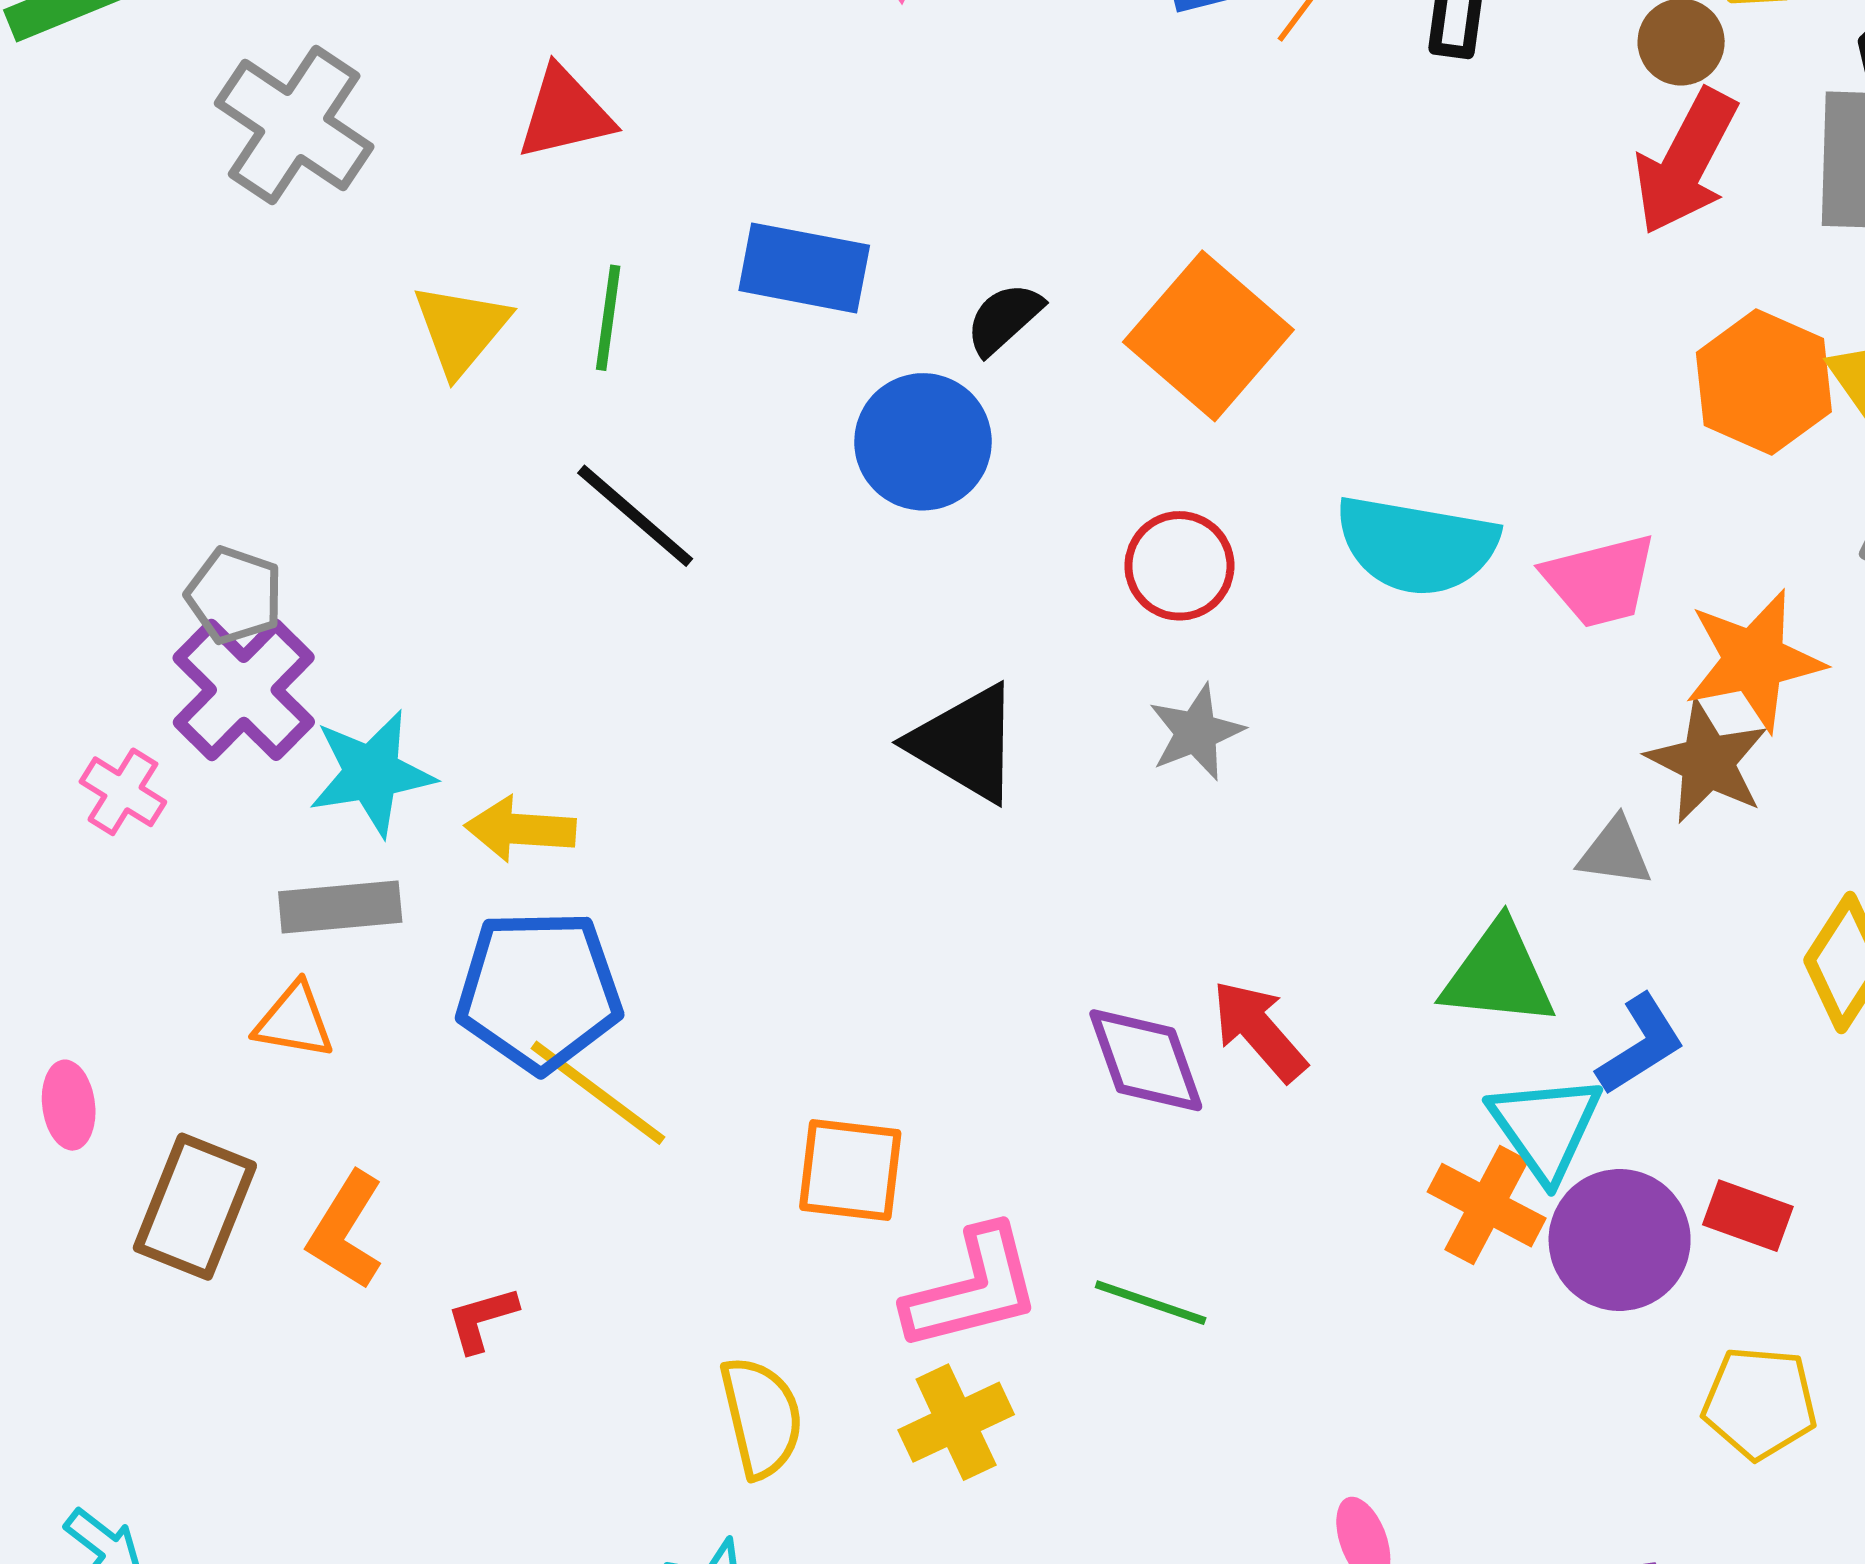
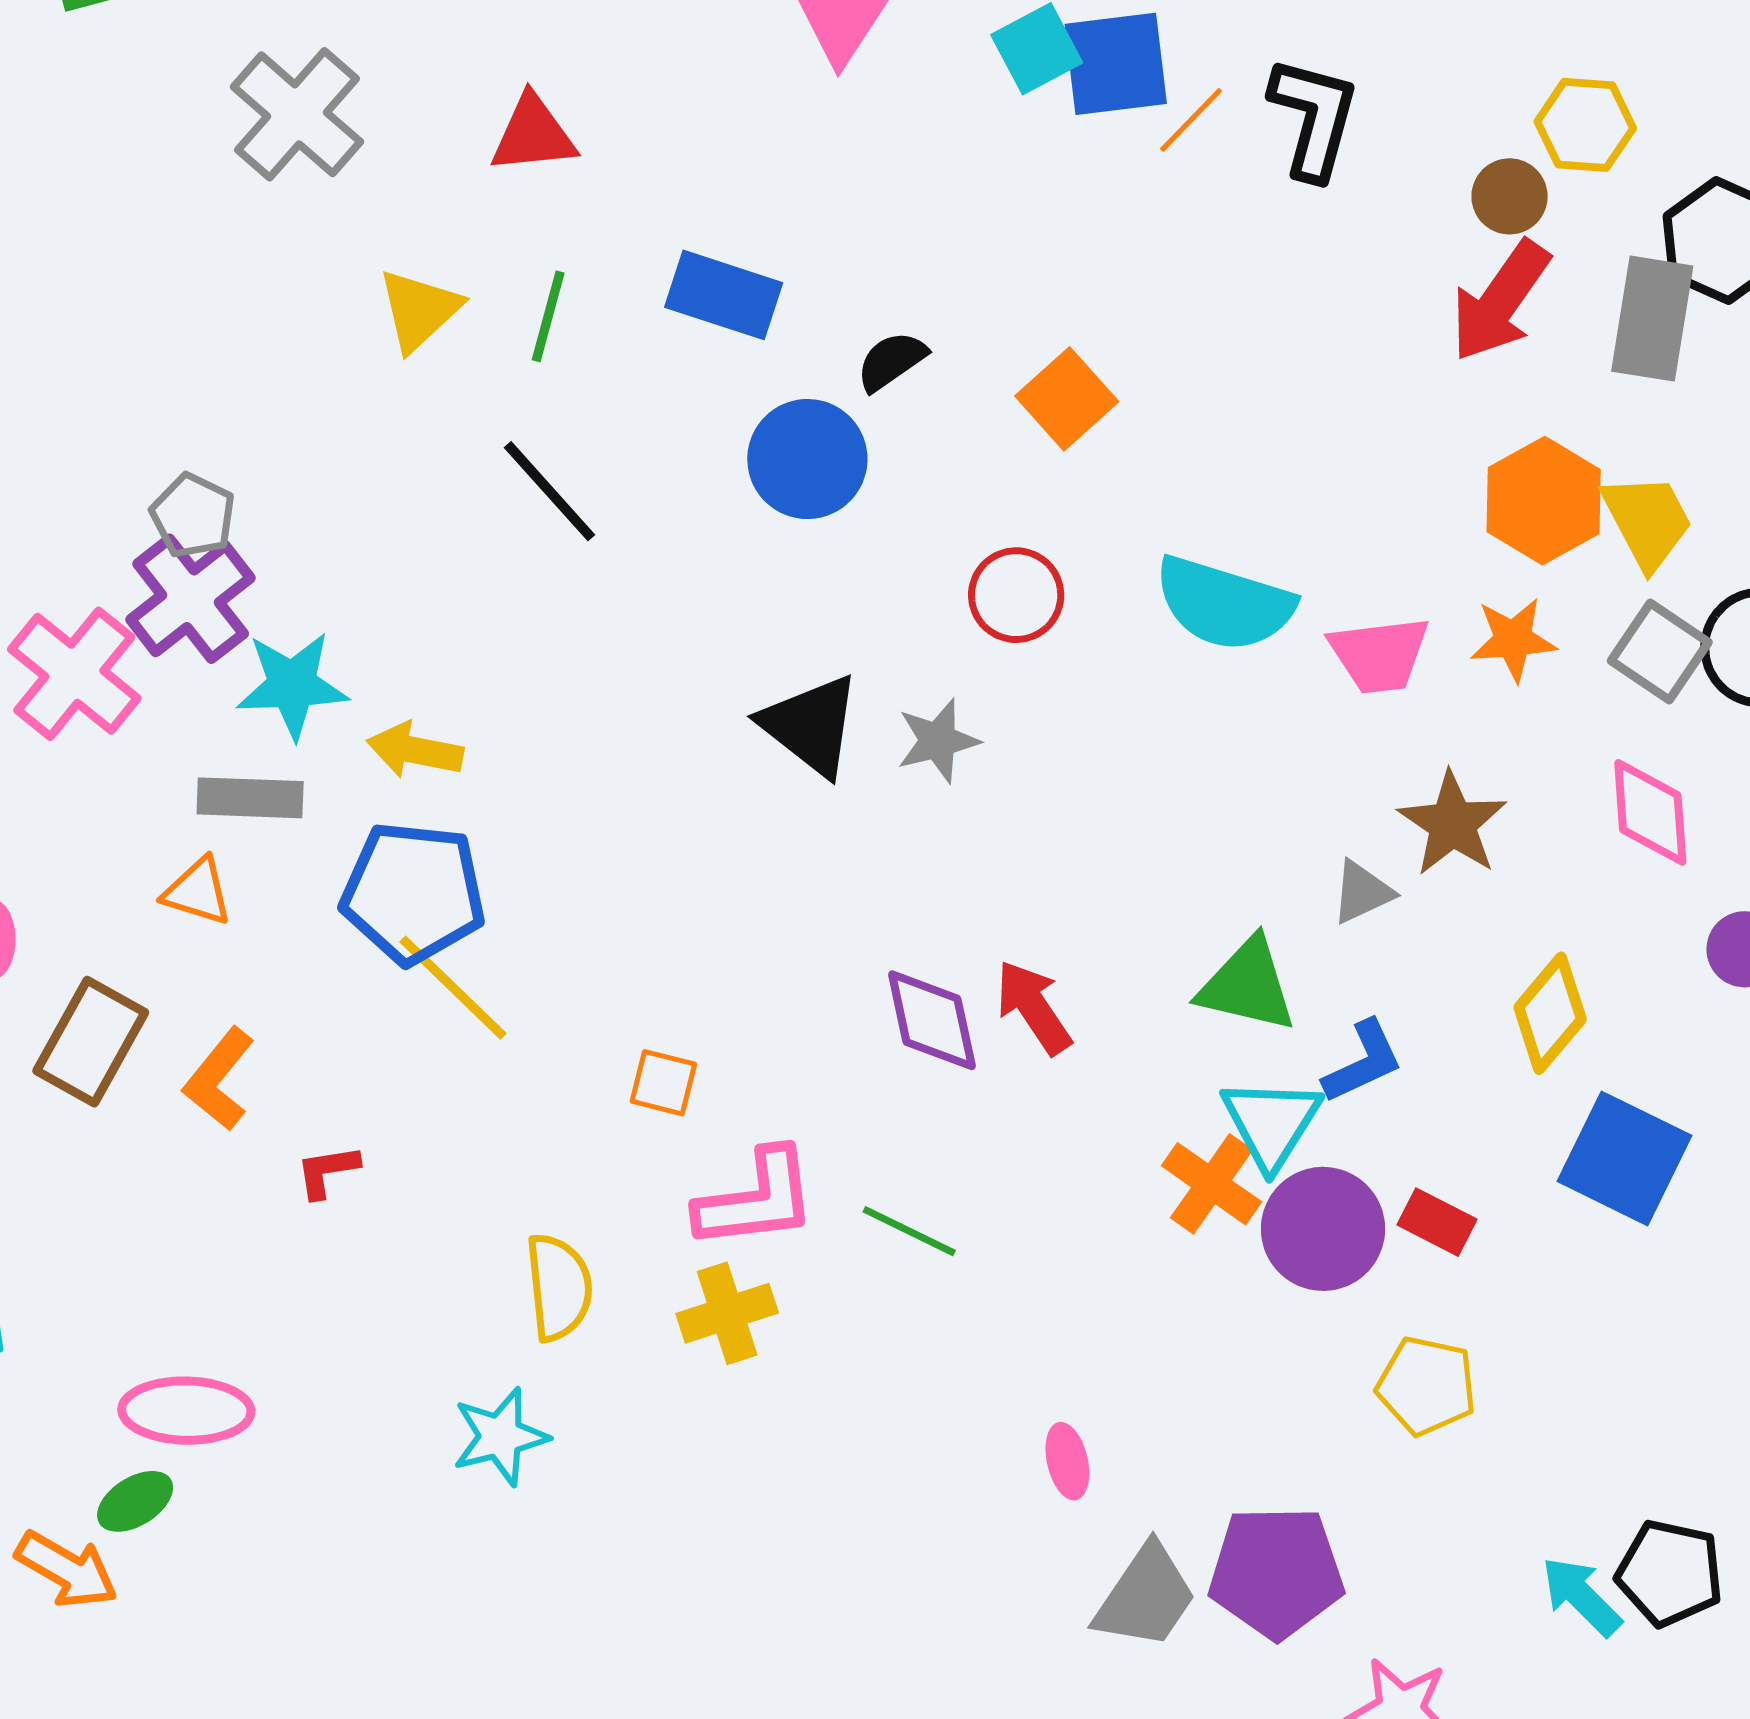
orange square: (1208, 336) -> (1067, 399), size x0.7
orange star: (1754, 660) -> (1513, 639), moved, size x0.7
gray star: (1196, 732) -> (938, 741), moved
pink cross: (123, 792) -> (74, 674), size x1.8
gray triangle: (1615, 852) -> (1362, 892), turned -40
orange square: (850, 1170) -> (663, 1083), size x0.7

